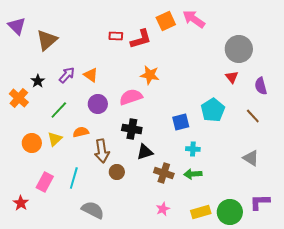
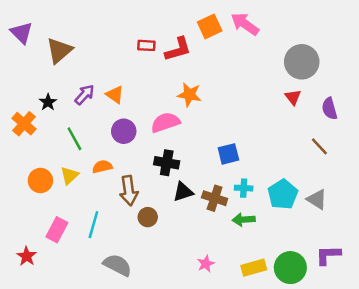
green line: (59, 110) -> (74, 139), turned -72
cyan pentagon: (213, 110) -> (283, 194), moved
brown cross: (164, 173) -> (215, 198), moved

